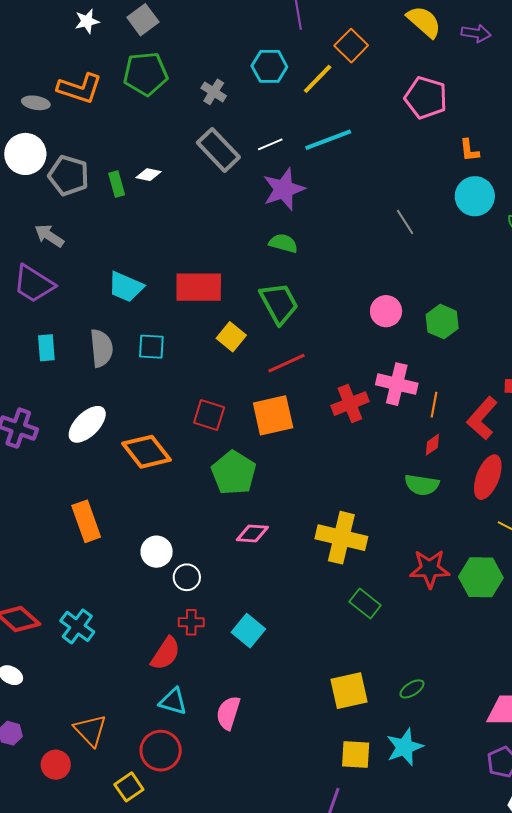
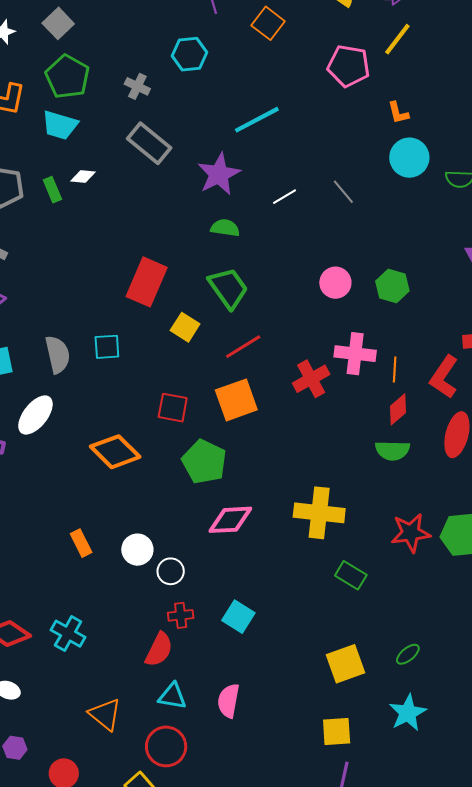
green pentagon: (146, 74) -> (67, 77), turned -30
yellow line: (318, 79) -> (397, 39), moved
white line: (270, 144) -> (284, 197), moved
cyan trapezoid: (126, 287) -> (60, 125), moved
red rectangle: (199, 287) -> (147, 282), turned -60
white ellipse: (87, 424) -> (35, 415), moved
red diamond: (432, 445) -> (398, 409), size x1.4
orange rectangle: (86, 521) -> (81, 543), moved, size x0.7
pink diamond: (252, 534) -> (230, 520), size x1.4
orange triangle: (90, 730) -> (105, 714), moved
yellow square: (356, 755) -> (337, 731), moved

